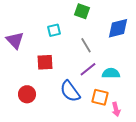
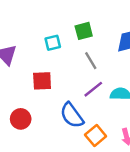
green square: (82, 11) -> (84, 31), moved, turned -35
orange square: (100, 97) -> (96, 136), moved, turned 36

